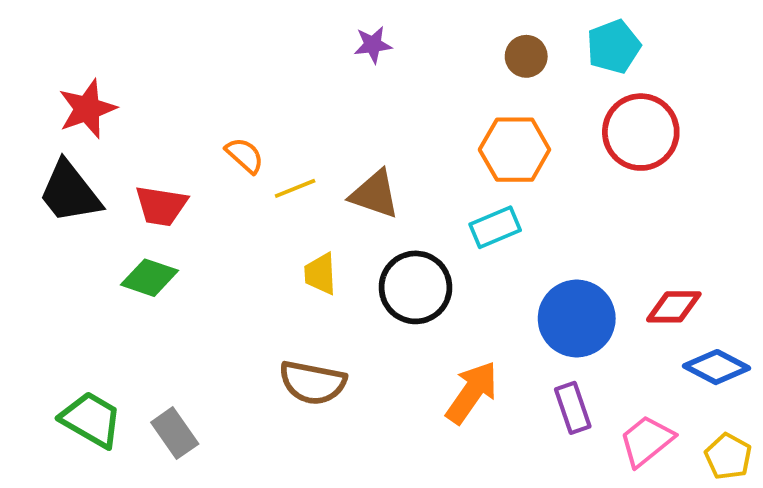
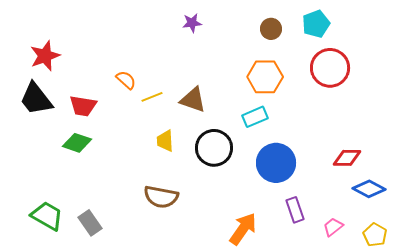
blue circle: (577, 318) -> (276, 163), moved
orange arrow: (472, 392) -> (243, 229), moved
pink trapezoid: (647, 441) -> (333, 227), size x0.7

